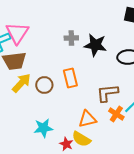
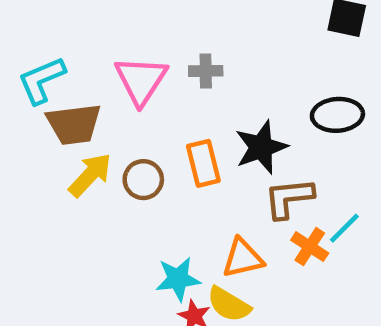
pink triangle: (17, 33) -> (141, 80), moved
black star: (95, 45) -> (261, 147), moved, turned -30
cyan star: (43, 128) -> (178, 279), moved

